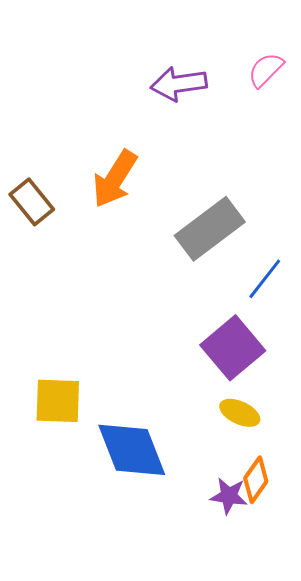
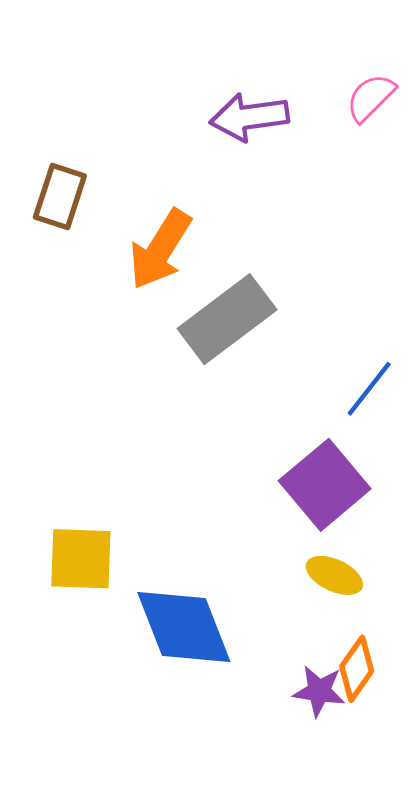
brown rectangle: (32, 202) -> (60, 196), moved, turned 57
gray rectangle: (210, 229) -> (227, 319), moved

